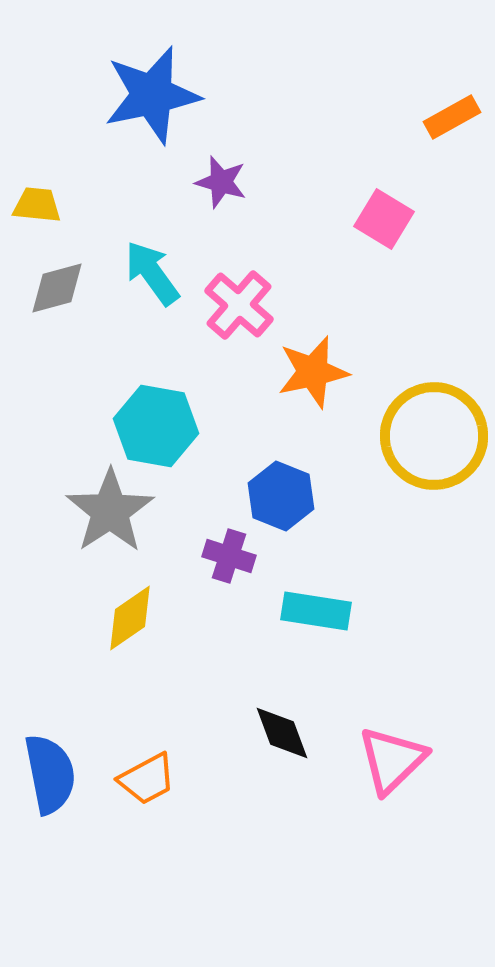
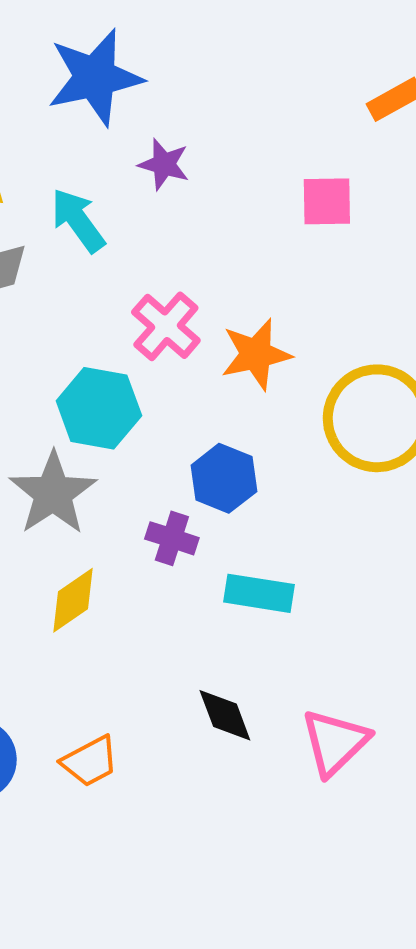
pink square: (384, 219) -> (327, 201), turned -32
cyan arrow: (152, 273) -> (78, 220), moved
pink cross: (239, 305) -> (166, 326), moved

